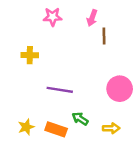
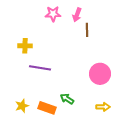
pink star: (53, 17) -> (53, 14), moved
purple line: (60, 90) -> (40, 68), moved
yellow arrow: (111, 128) -> (103, 107), moved

